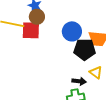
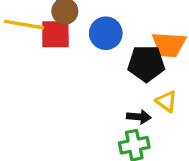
blue circle: (72, 31) -> (106, 33), moved

